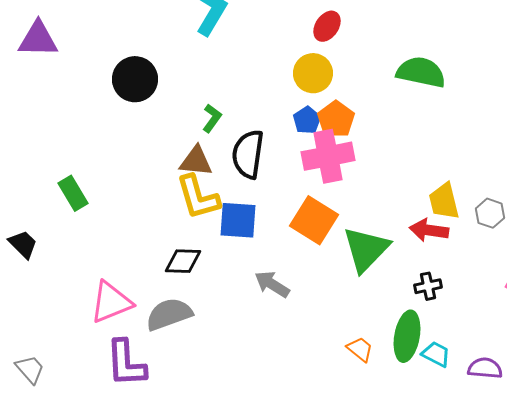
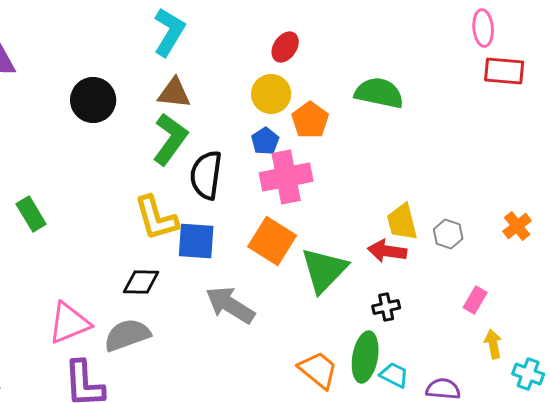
green L-shape: (212, 118) -> (170, 139), size x1.8
orange pentagon: (336, 119) -> (310, 120), moved
brown triangle: (196, 161) -> (174, 93), moved
gray arrow: (272, 284) -> (230, 305), size x1.4
orange trapezoid: (360, 349) -> (318, 370), size x1.5

